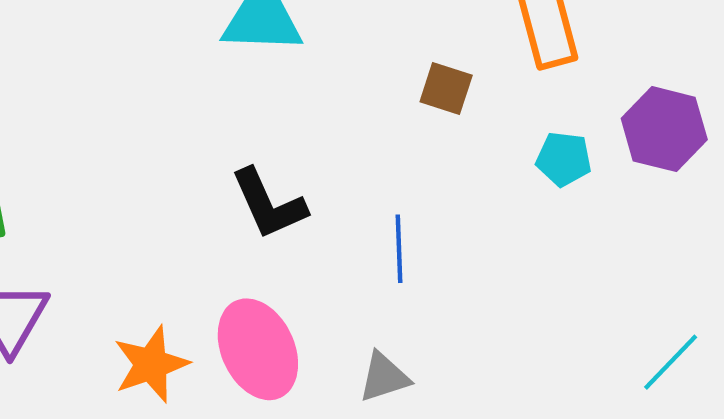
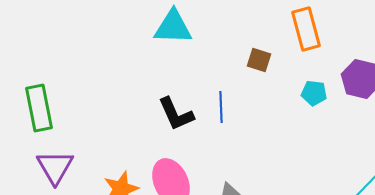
blue line: (399, 249) -> (221, 107), moved

